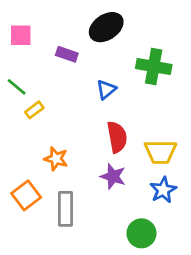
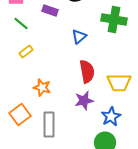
green line: (17, 87) -> (21, 24), moved
purple star: (113, 176) -> (84, 101), turned -30
blue star: (163, 190) -> (111, 117), moved

